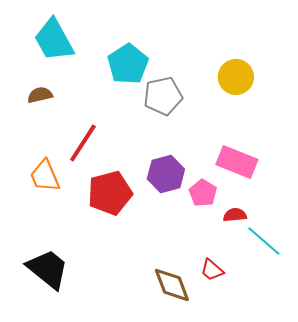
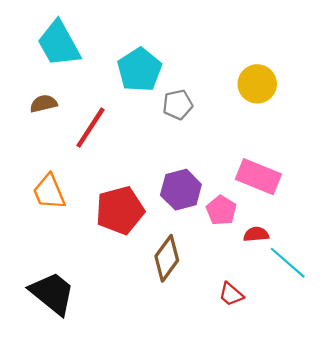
gray pentagon: (163, 96) -> (178, 105), size x0.7
red line: (83, 143) -> (90, 128), moved
brown diamond: (172, 285) -> (167, 258), moved, turned 57

